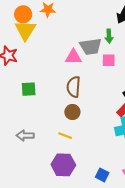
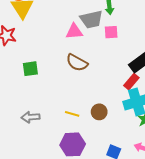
brown semicircle: (74, 87) -> (77, 63), turned -60
brown circle: (72, 112) -> (99, 112), moved

